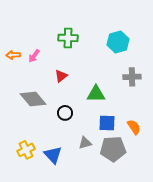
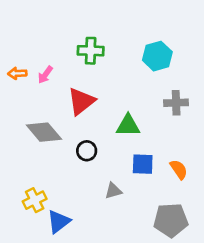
red triangle: (61, 76) -> (81, 101), size x1.6
gray pentagon: (113, 149) -> (171, 220), moved
blue triangle: (53, 155) -> (59, 221), moved, turned 36

